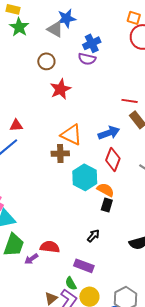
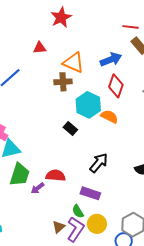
red triangle: (16, 125) -> (40, 48), moved
black rectangle: (107, 205) -> (70, 128), moved, turned -64
black arrow: (93, 236) -> (99, 163), size x1.5

